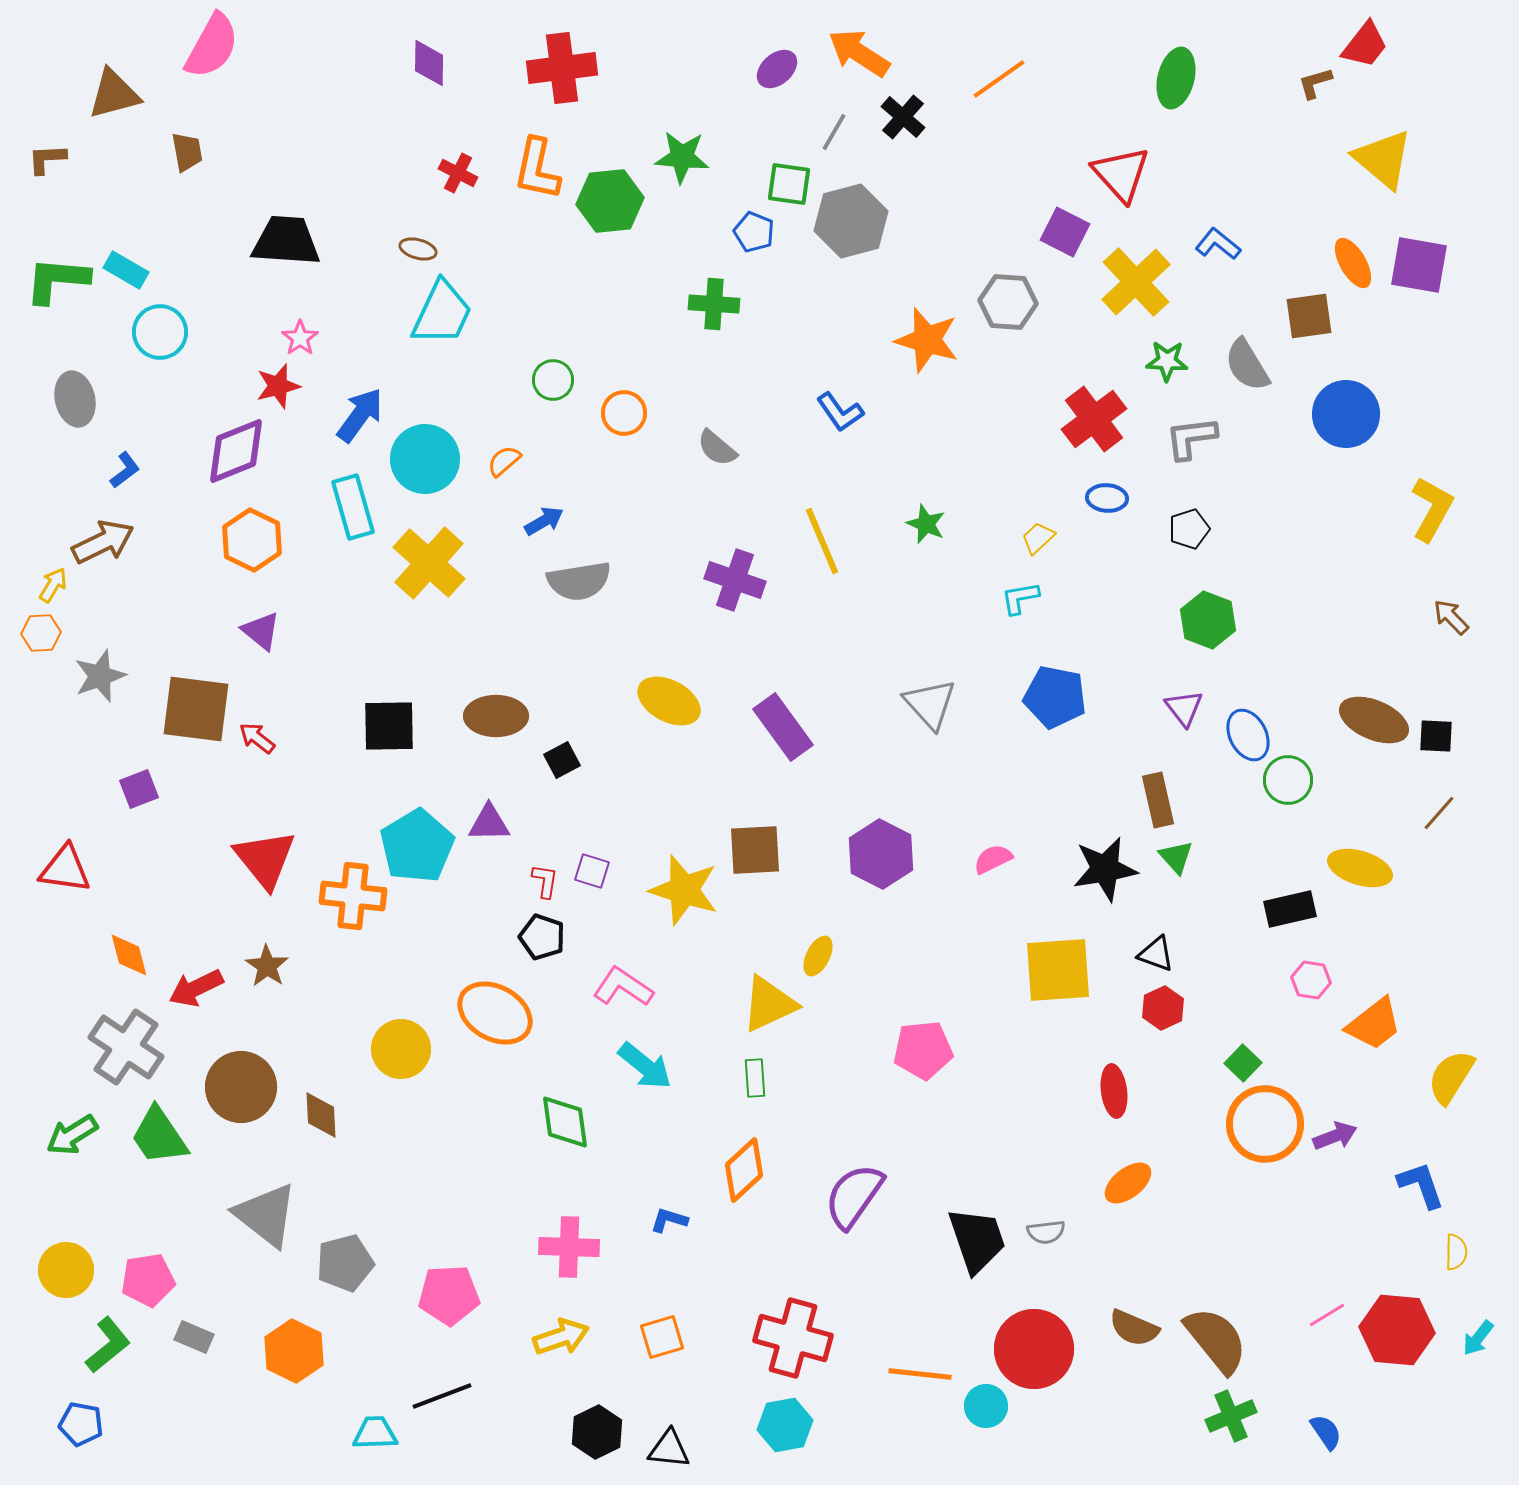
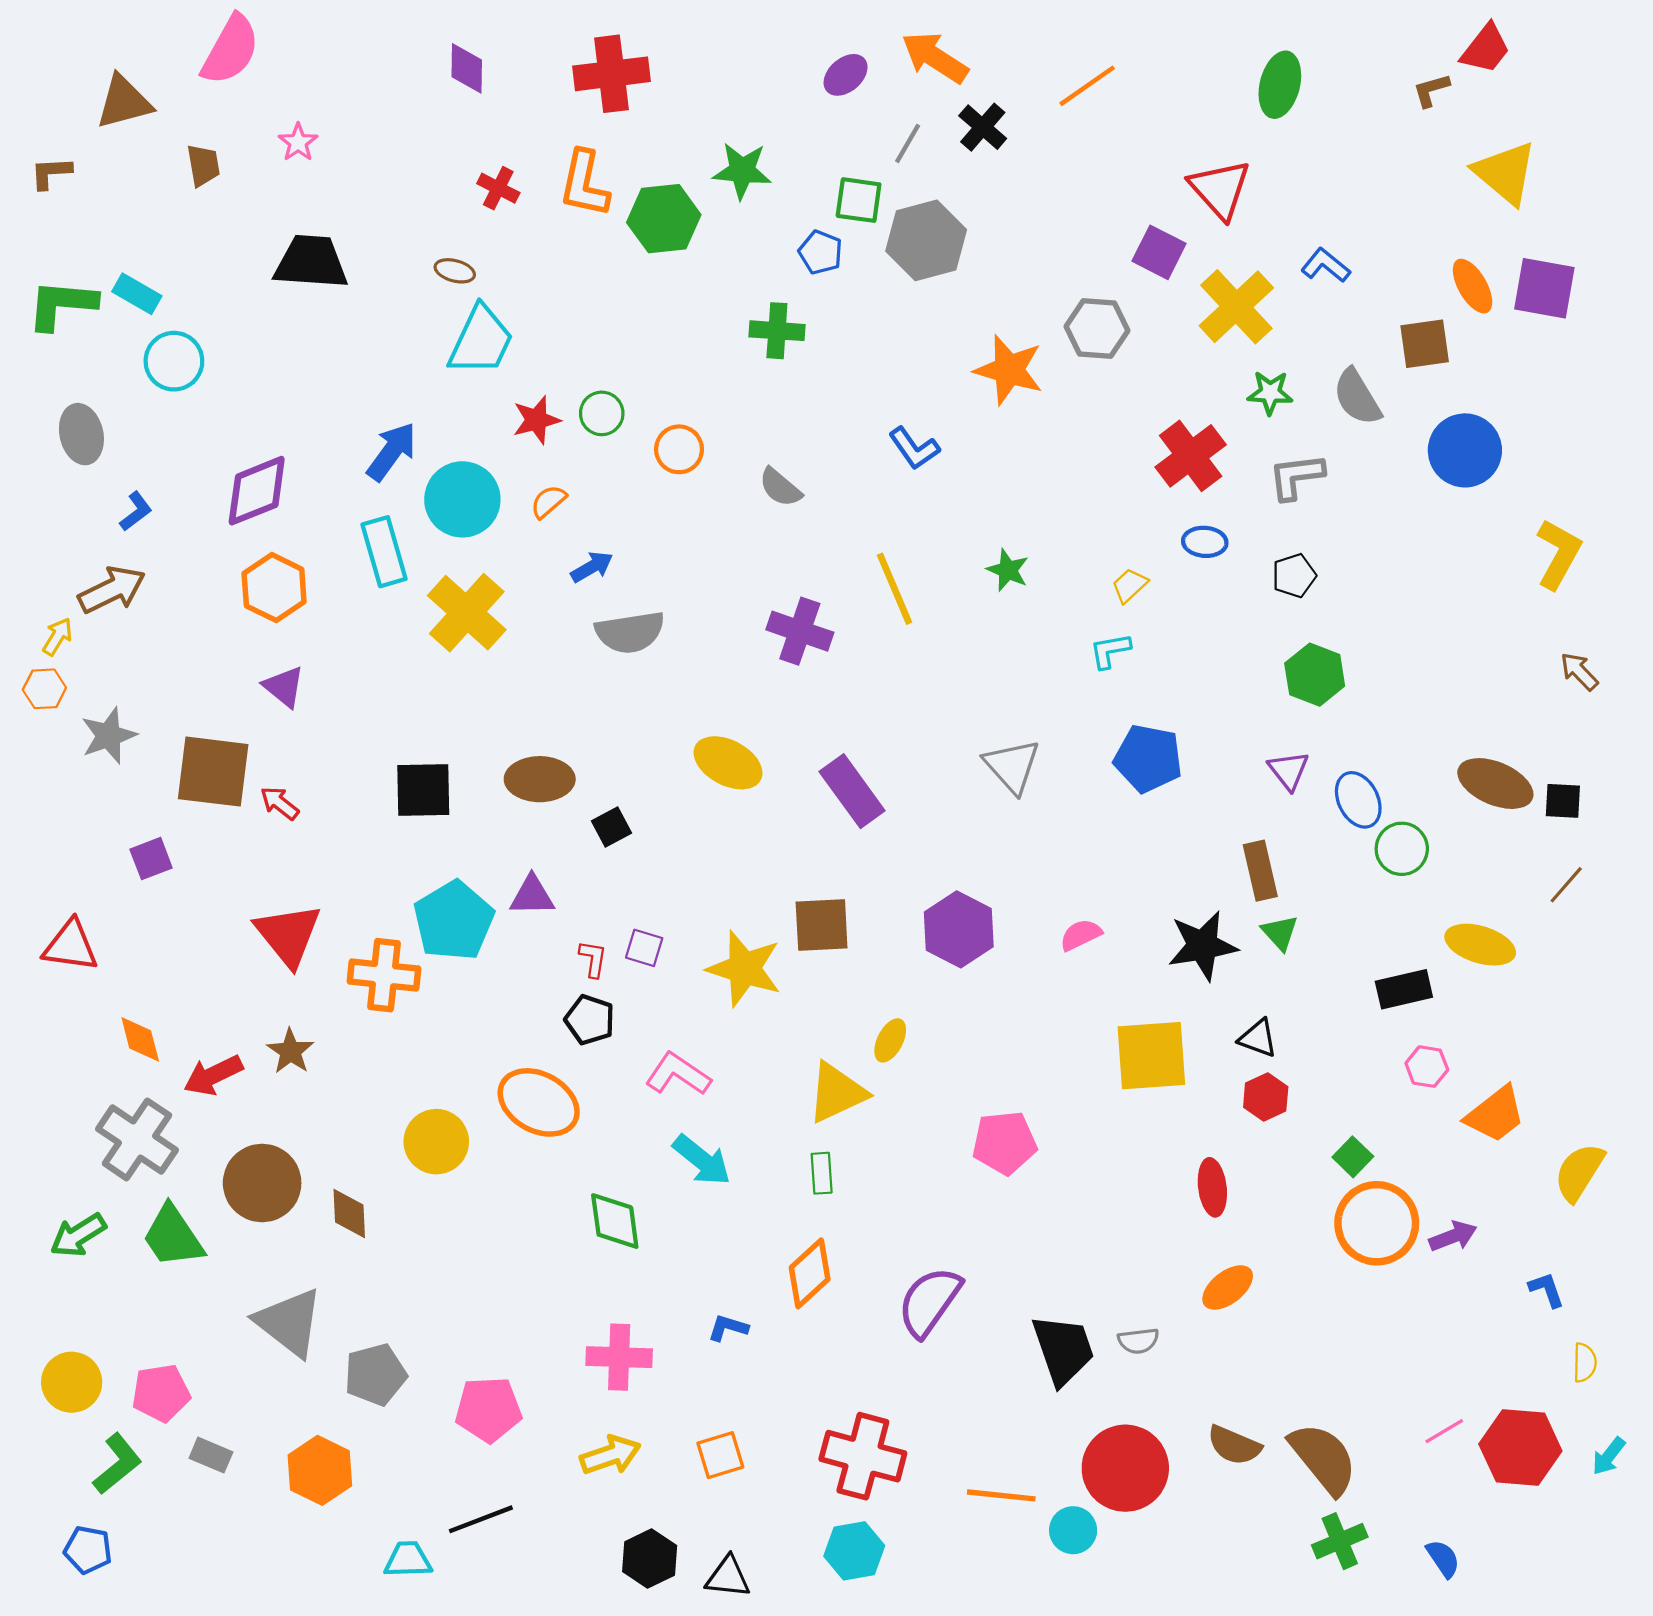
pink star: (300, 338) -> (298, 142), moved
red star: (278, 386) -> (536, 420), moved
blue L-shape: (1421, 1185) -> (1547, 1290), size x0.7

